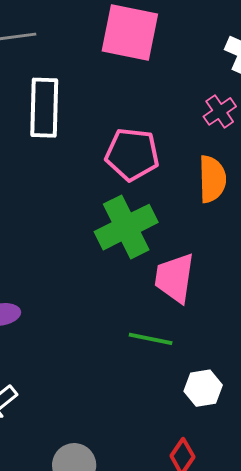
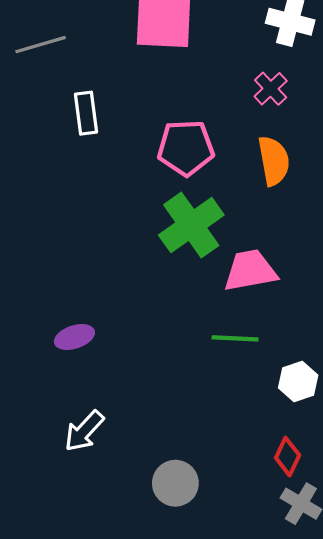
white rectangle: (44, 108) -> (86, 113), size x0.7
pink trapezoid: (175, 278) -> (250, 271), turned 80

